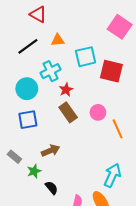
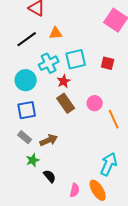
cyan square: (86, 57) -> (76, 59), moved
red square: (111, 71) -> (108, 63), size x0.6
gray rectangle: (14, 157) -> (25, 137), moved

